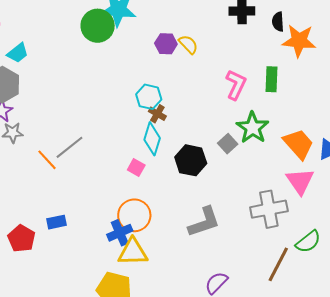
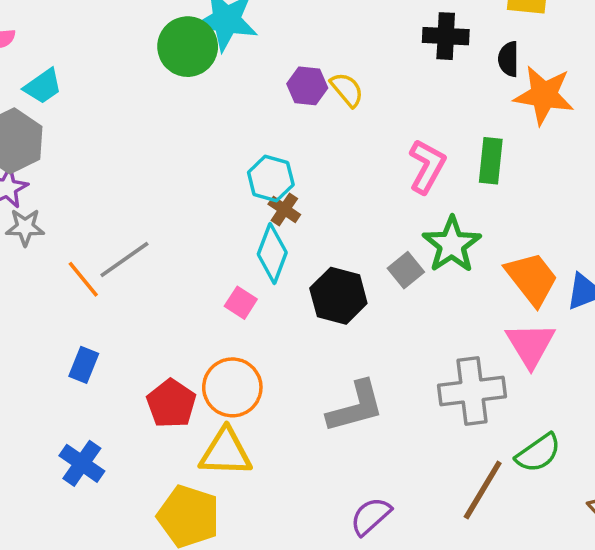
blue rectangle: (56, 222) -> (84, 365), moved, turned -60
blue cross: (120, 233) -> (82, 463), moved, turned -35
red pentagon: (21, 238) -> (171, 404), moved

